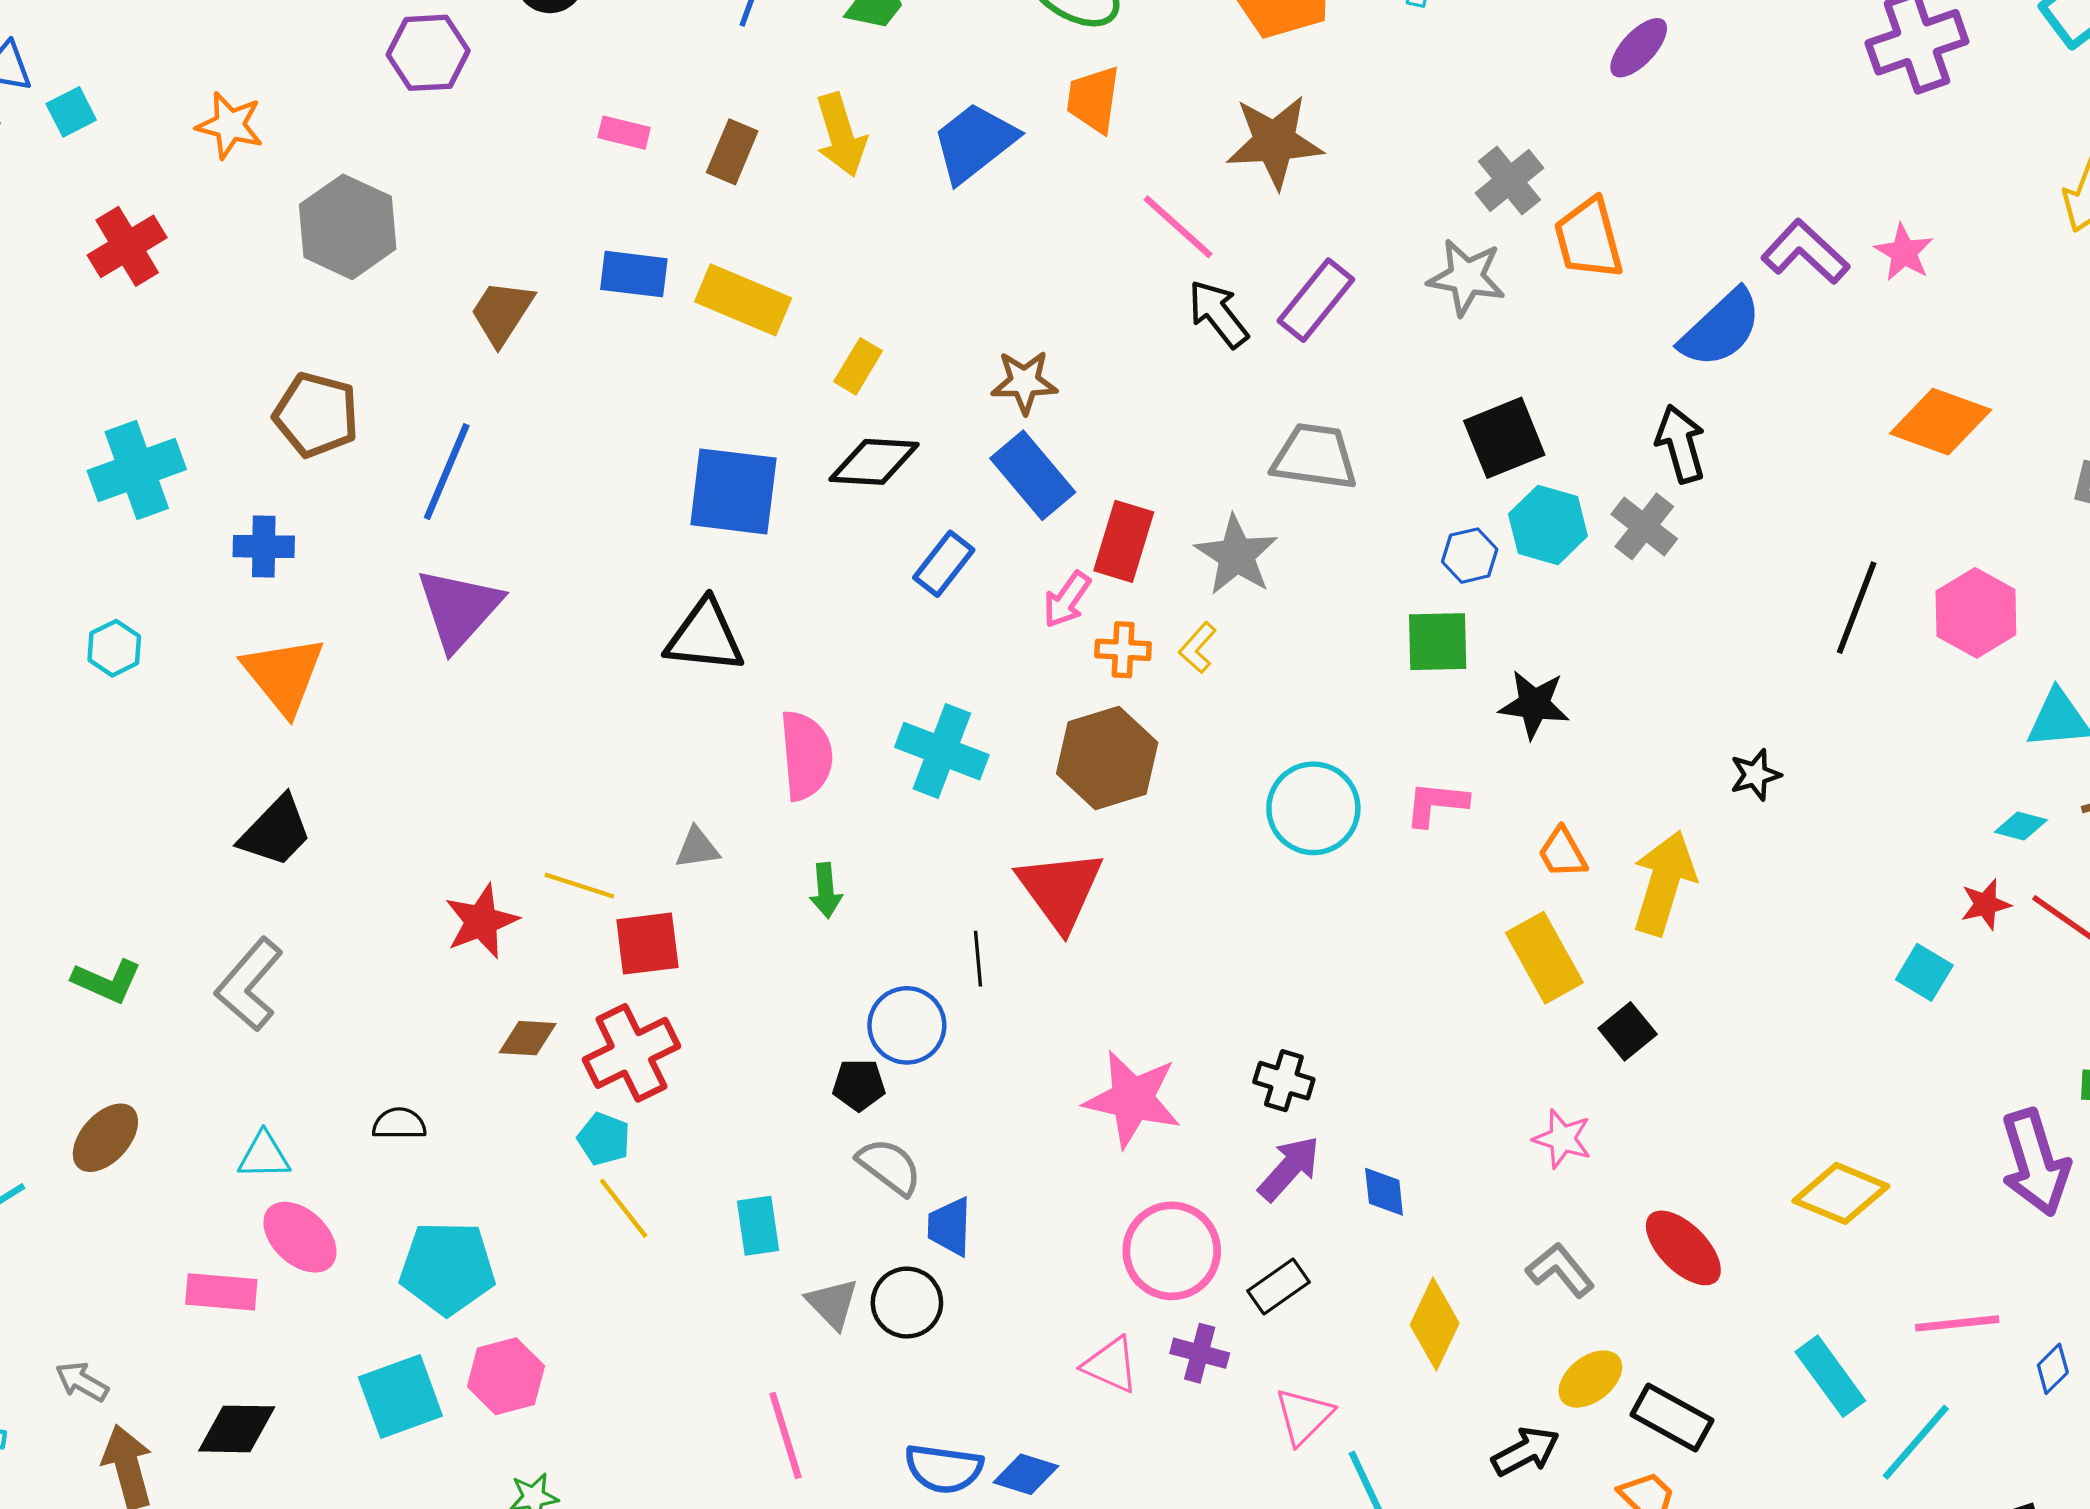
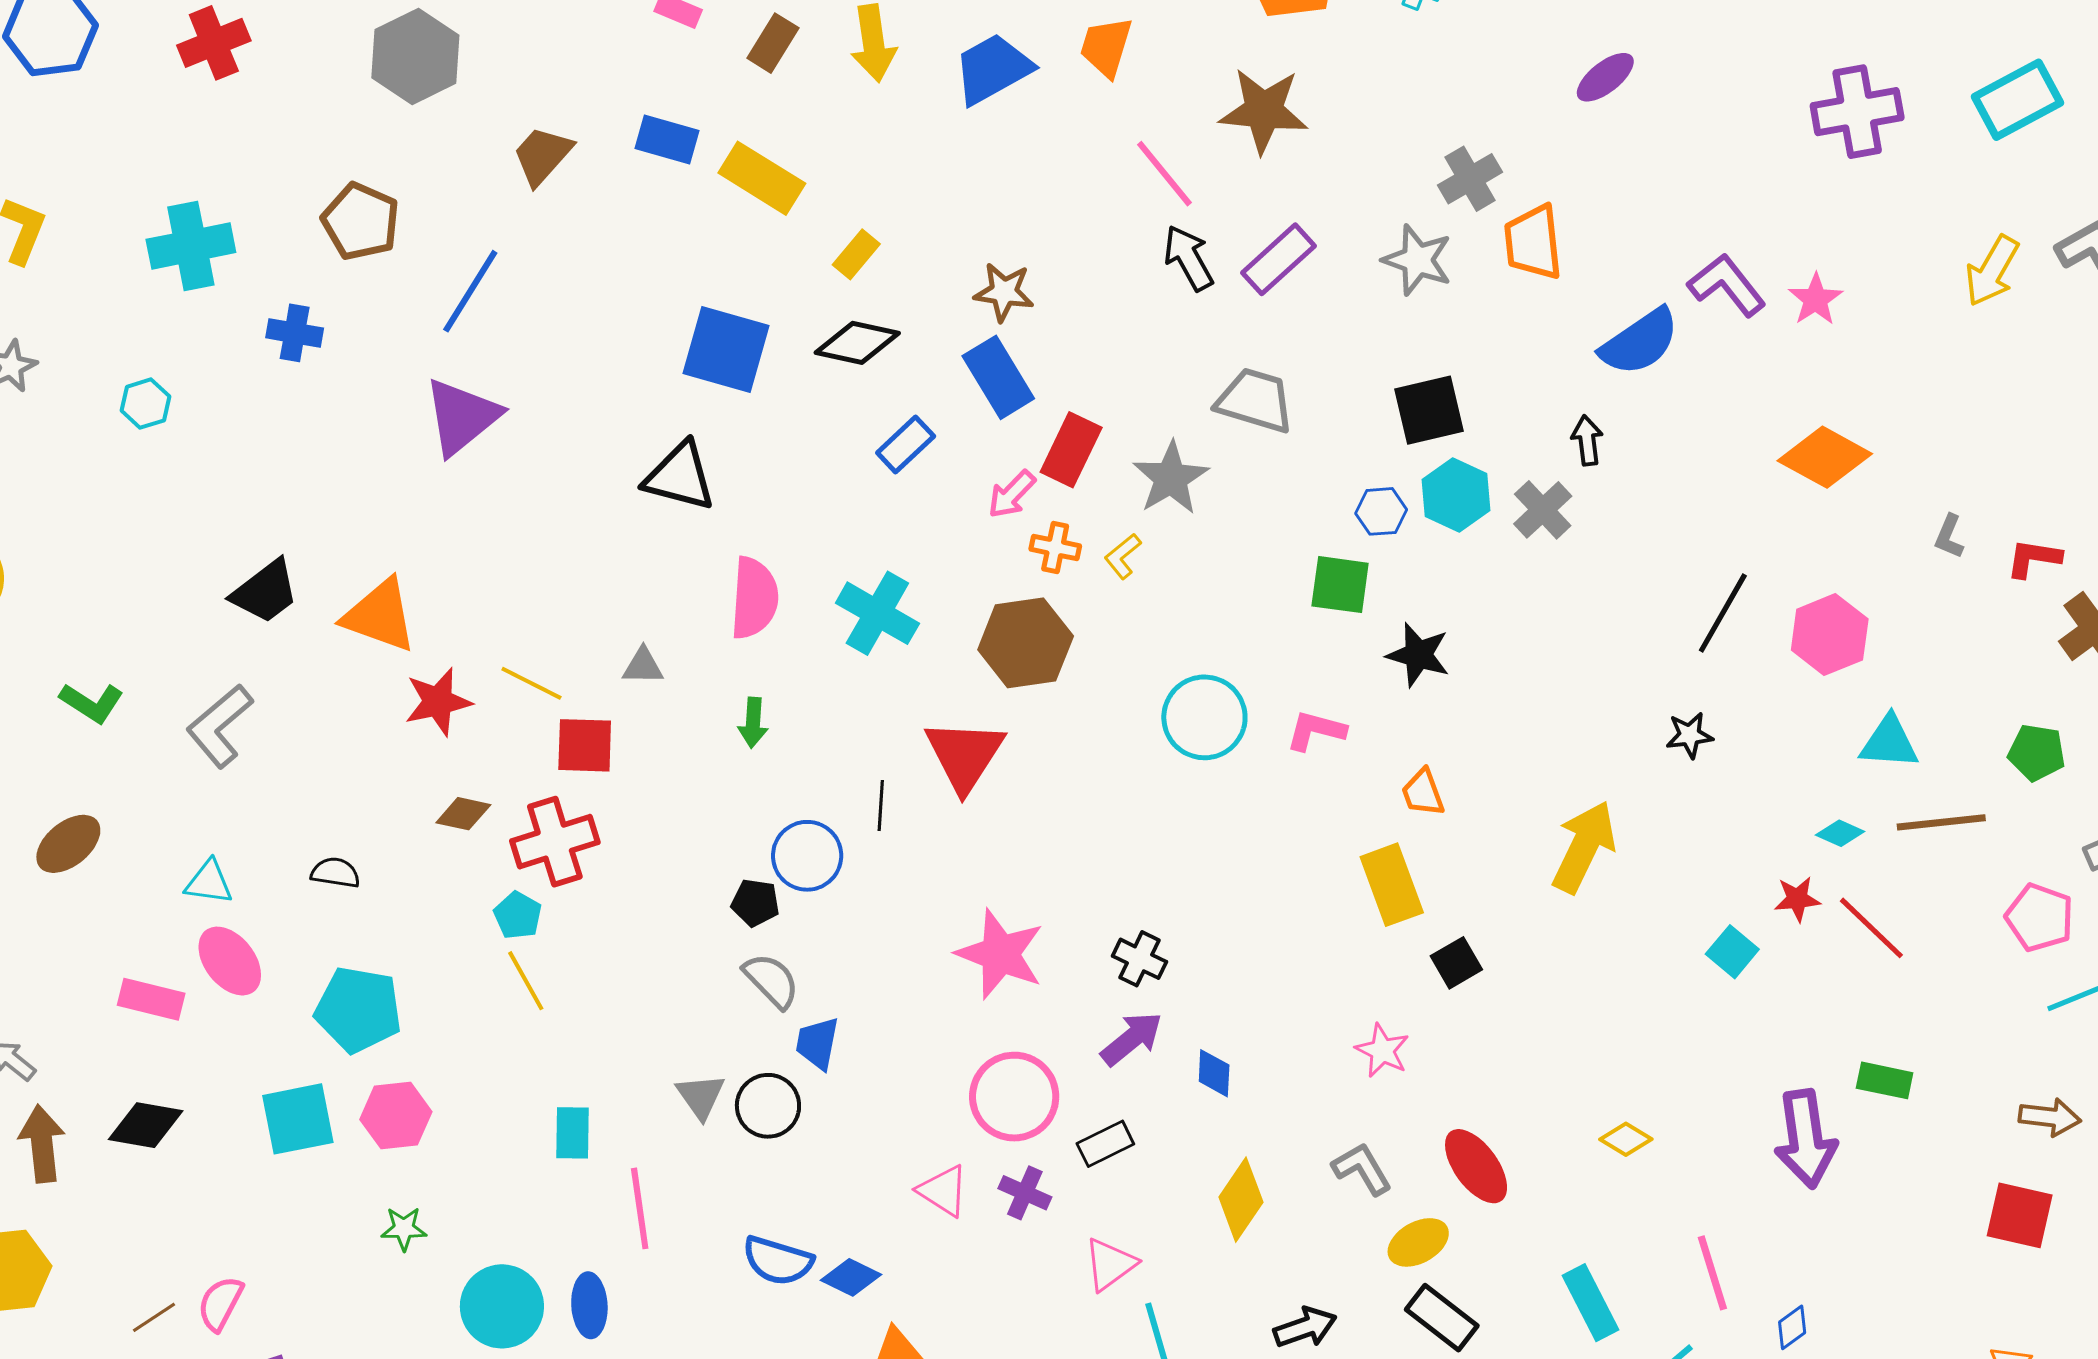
black arrow: (1681, 444) -> (1587, 440), size x0.7
orange triangle: (284, 675) -> (380, 616), moved, turned -40
black star: (1755, 775) -> (1690, 735), moved
yellow arrow: (1664, 883) -> (1584, 847), moved
yellow diamond: (1841, 1193) -> (1626, 1139), size x0.6
cyan rectangle: (758, 1226) -> (573, 1133), moved
pink line: (1957, 1323) -> (1712, 1273), turned 70
yellow ellipse: (1590, 1379) -> (1418, 1242), moved

